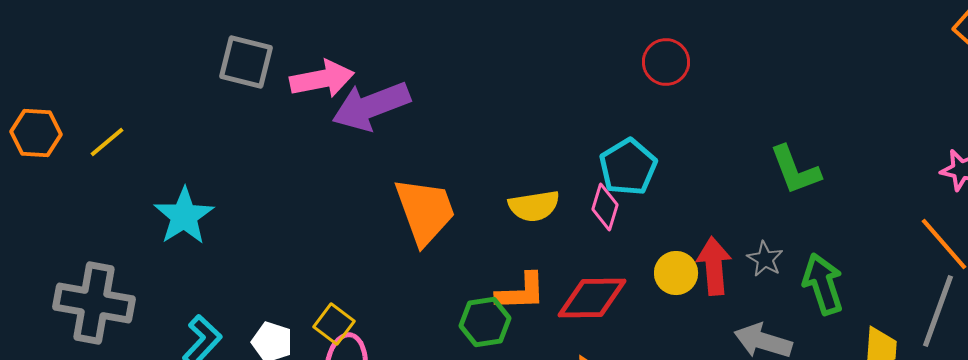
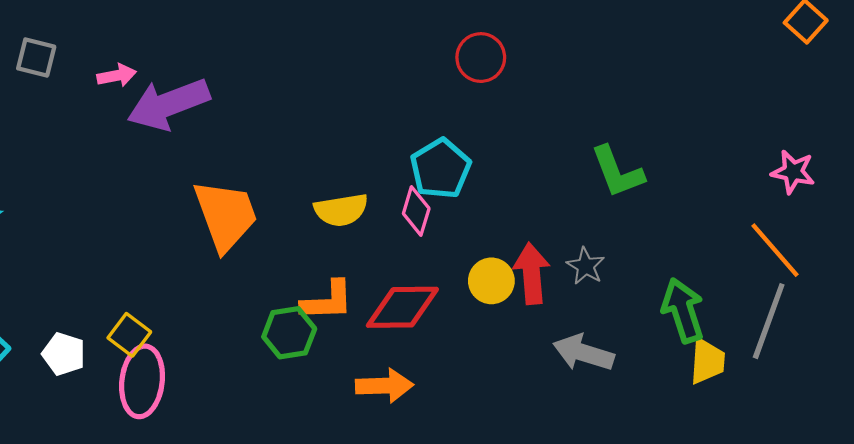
gray square: (246, 62) -> (36, 58), size x0.7
pink arrow: (322, 79) -> (117, 76), size x0.6
green arrow: (823, 284) -> (683, 311), moved

